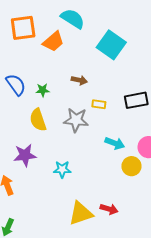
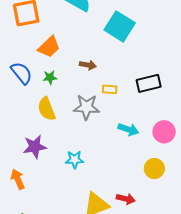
orange trapezoid: (53, 42) -> (49, 47), moved
yellow circle: (131, 166) -> (154, 169), moved

